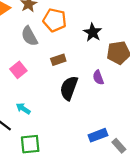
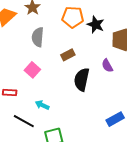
orange pentagon: (55, 20) -> (73, 17), moved
gray semicircle: (29, 36) -> (38, 37), turned 42

